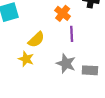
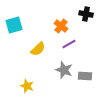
purple line: (72, 34) -> (69, 44), turned 64
yellow star: (26, 59) -> (27, 86), moved

